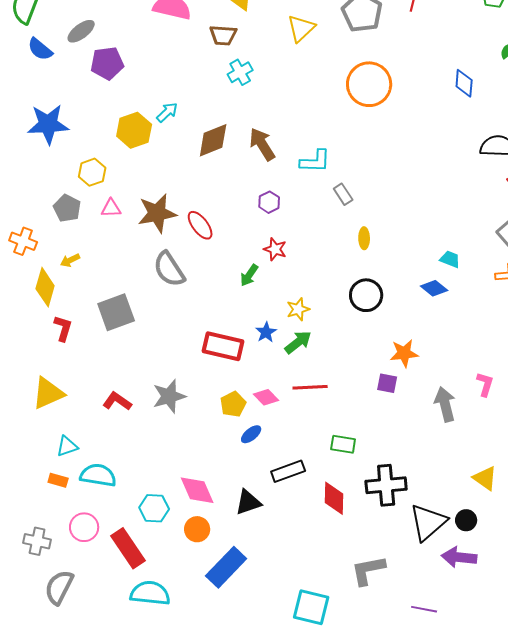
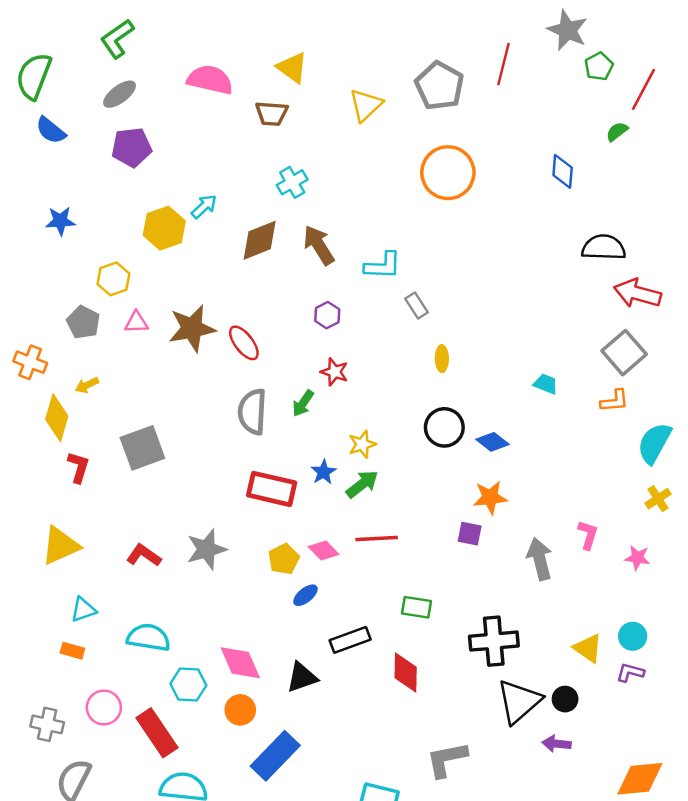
gray ellipse: (81, 31) -> (120, 94), moved
cyan cross: (240, 72) -> (292, 182), moved
blue star: (48, 124) -> (60, 221), size x0.6
gray semicircle: (169, 269) -> (252, 412), moved, turned 36
blue diamond: (434, 288) -> (493, 442), moved
cyan semicircle: (98, 475) -> (149, 637), moved
black cross: (386, 485) -> (494, 641), moved
purple arrow: (459, 557) -> (557, 744), size x0.7

